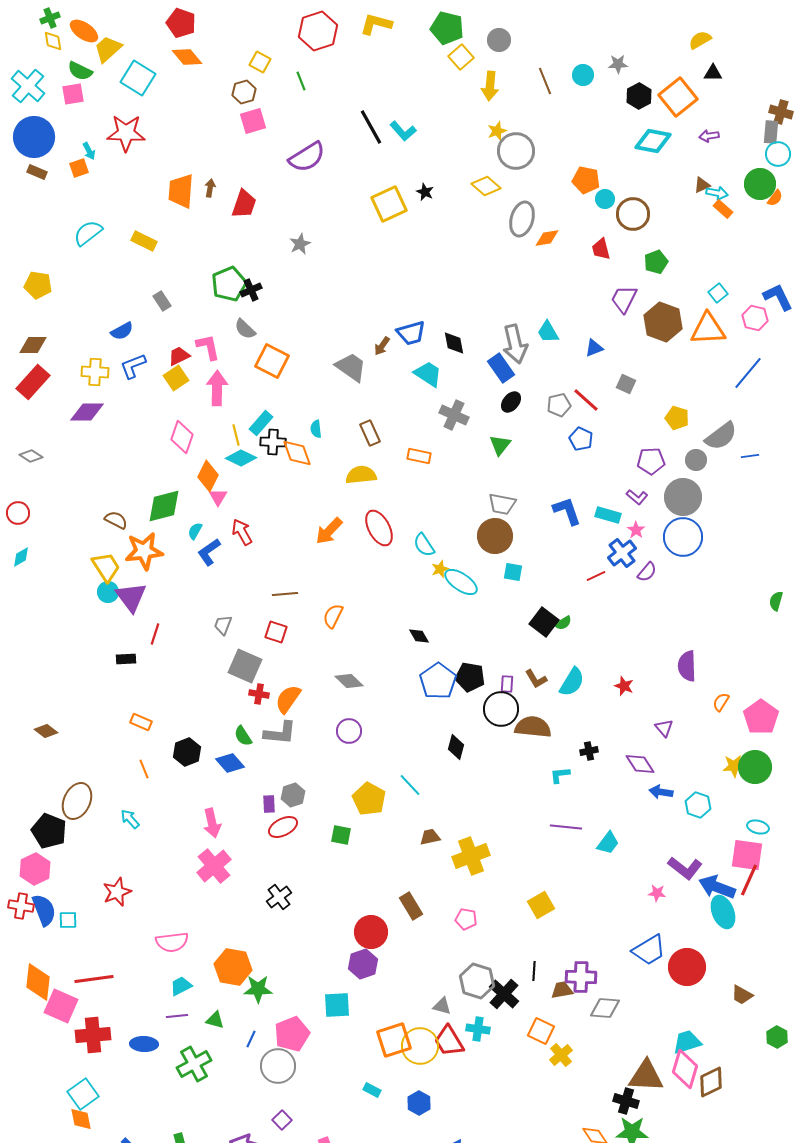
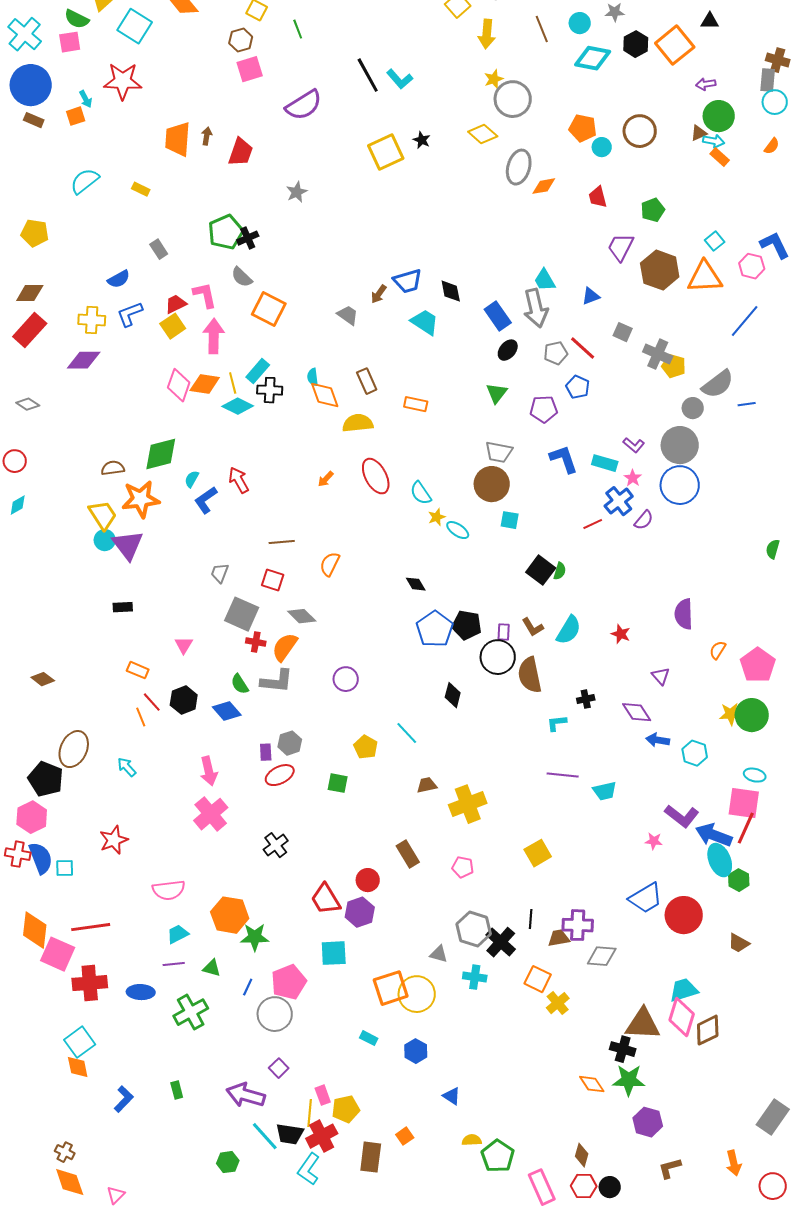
cyan diamond: (653, 141) -> (593, 58), moved
green circle: (760, 184) -> (719, 116), moved
brown circle: (633, 214) -> (640, 131), moved
yellow rectangle: (144, 241) -> (141, 189), size x0.7
gray arrow: (515, 344) -> (536, 308), moved
gray trapezoid: (351, 367) -> (348, 315), size x0.7
gray cross: (454, 415) -> (658, 354), moved
orange diamond: (297, 453) -> (325, 395), moved
purple pentagon: (651, 461) -> (544, 409), moved
orange diamond: (208, 476) -> (205, 384), moved, turned 72
pink triangle: (218, 497) -> (184, 645), moved
brown semicircle: (116, 520) -> (113, 468), turned -35
orange arrow: (329, 531) -> (326, 479), size x0.6
cyan ellipse: (461, 582) -> (458, 530), size x0.7
green semicircle: (563, 623) -> (560, 571), turned -42
red line: (155, 634) -> (152, 702), moved, turned -60
gray diamond: (349, 681) -> (302, 616), moved
brown semicircle: (533, 727) -> (530, 675), turned -108
yellow pentagon: (369, 799) -> (366, 747), size x0.7
cyan trapezoid: (608, 843) -> (605, 791), turned 40
red circle: (371, 932) -> (368, 880), size x0.7
green hexagon: (777, 1037) -> (739, 880), moved
red trapezoid: (449, 1041) -> (326, 899), moved

